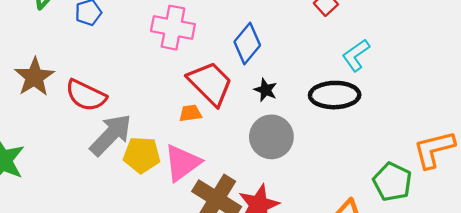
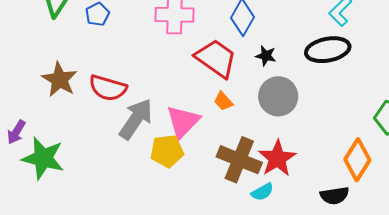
orange trapezoid: (190, 113) -> (223, 101), moved, turned -115
yellow pentagon: (142, 155) -> (167, 151), moved
pink triangle: (182, 163) -> (183, 122), moved

